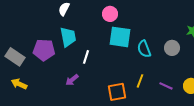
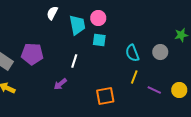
cyan trapezoid: (68, 37) -> (77, 25), moved
cyan square: (120, 37) -> (99, 40), moved, size x0.6
yellow line: (140, 81) -> (134, 77), moved

